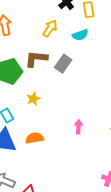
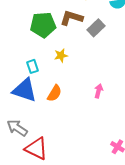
orange semicircle: (35, 138) -> (54, 93), turned 120

